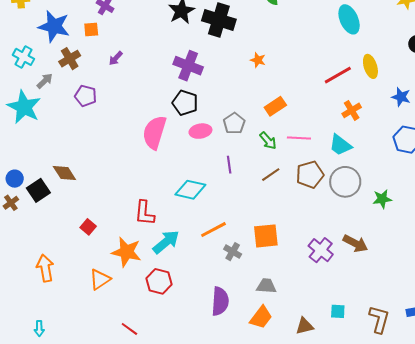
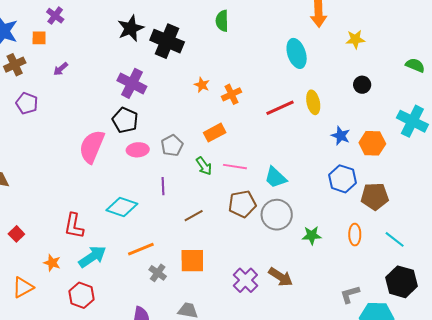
orange cross: (352, 110) -> (232, 94), moved
brown line: (271, 175) -> (194, 216), moved
orange star: (127, 252) -> (52, 263), size x0.6

